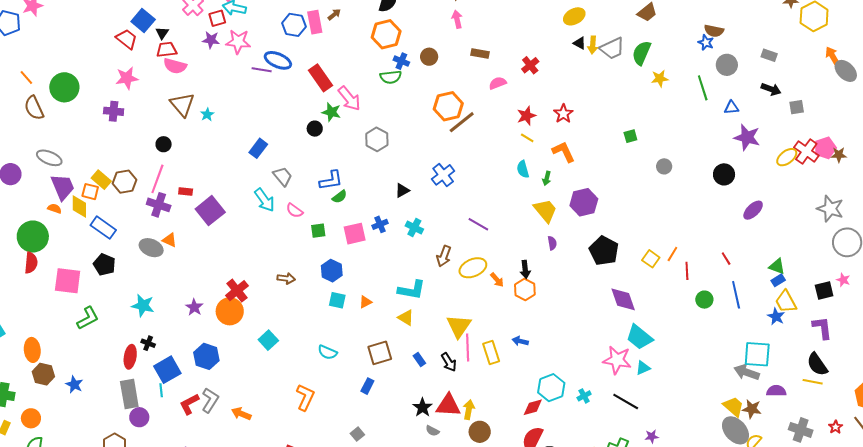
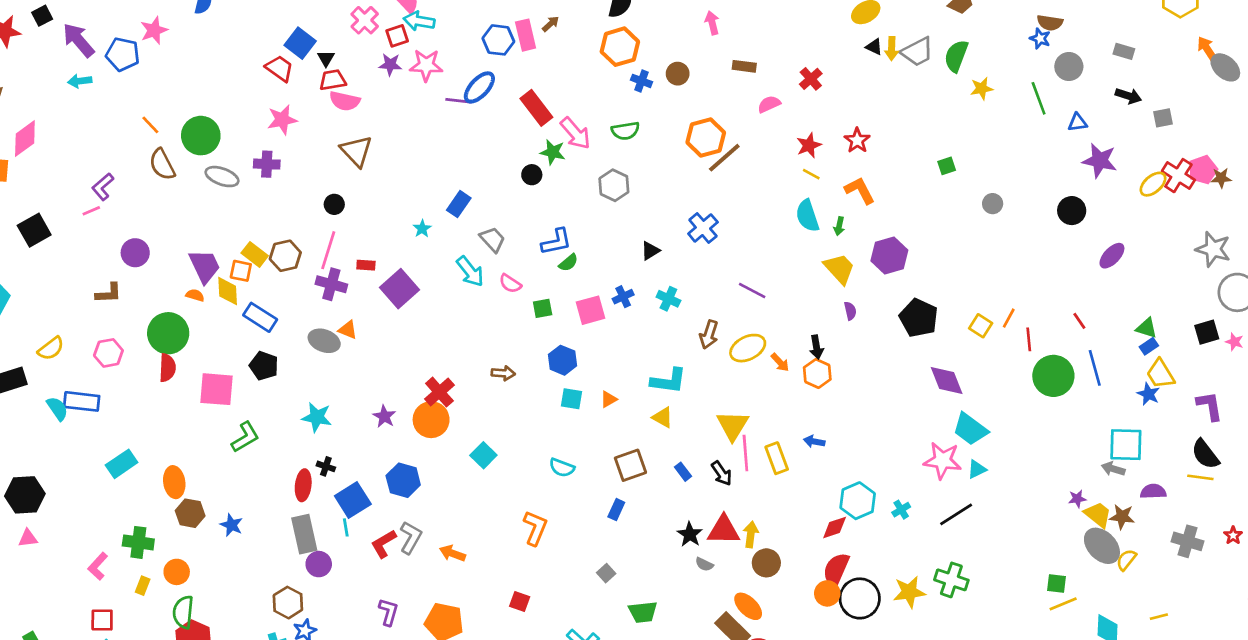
blue ellipse: (278, 60) -> (479, 87), turned -68
green semicircle: (391, 77) -> (625, 131), moved
cyan star: (207, 114) -> (422, 229), moved
gray ellipse: (49, 158) -> (222, 177), moved
cyan semicircle: (523, 169) -> (807, 216), size x1.4
black square: (824, 290) -> (1207, 332), moved
green circle: (704, 300) -> (1053, 376), size x1.8
gray arrow: (747, 372) -> (1113, 469), size x0.7
black line: (626, 401) -> (956, 514), turned -60
purple star: (652, 436) -> (1077, 499), moved

